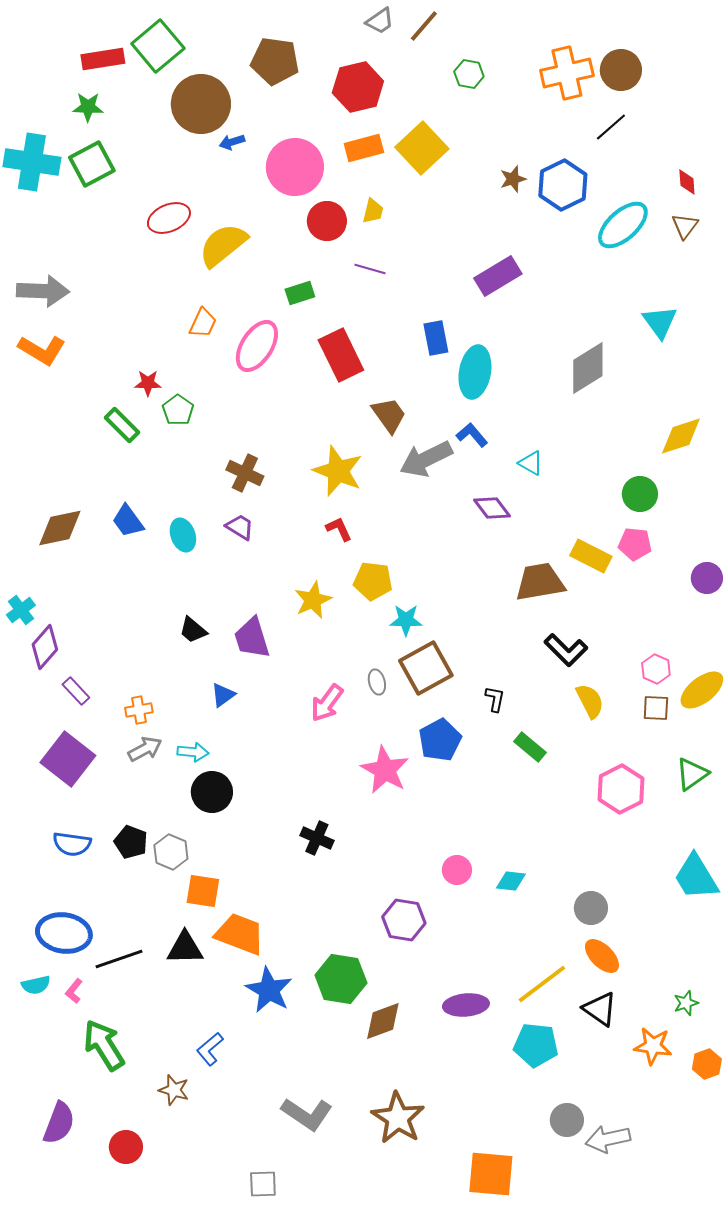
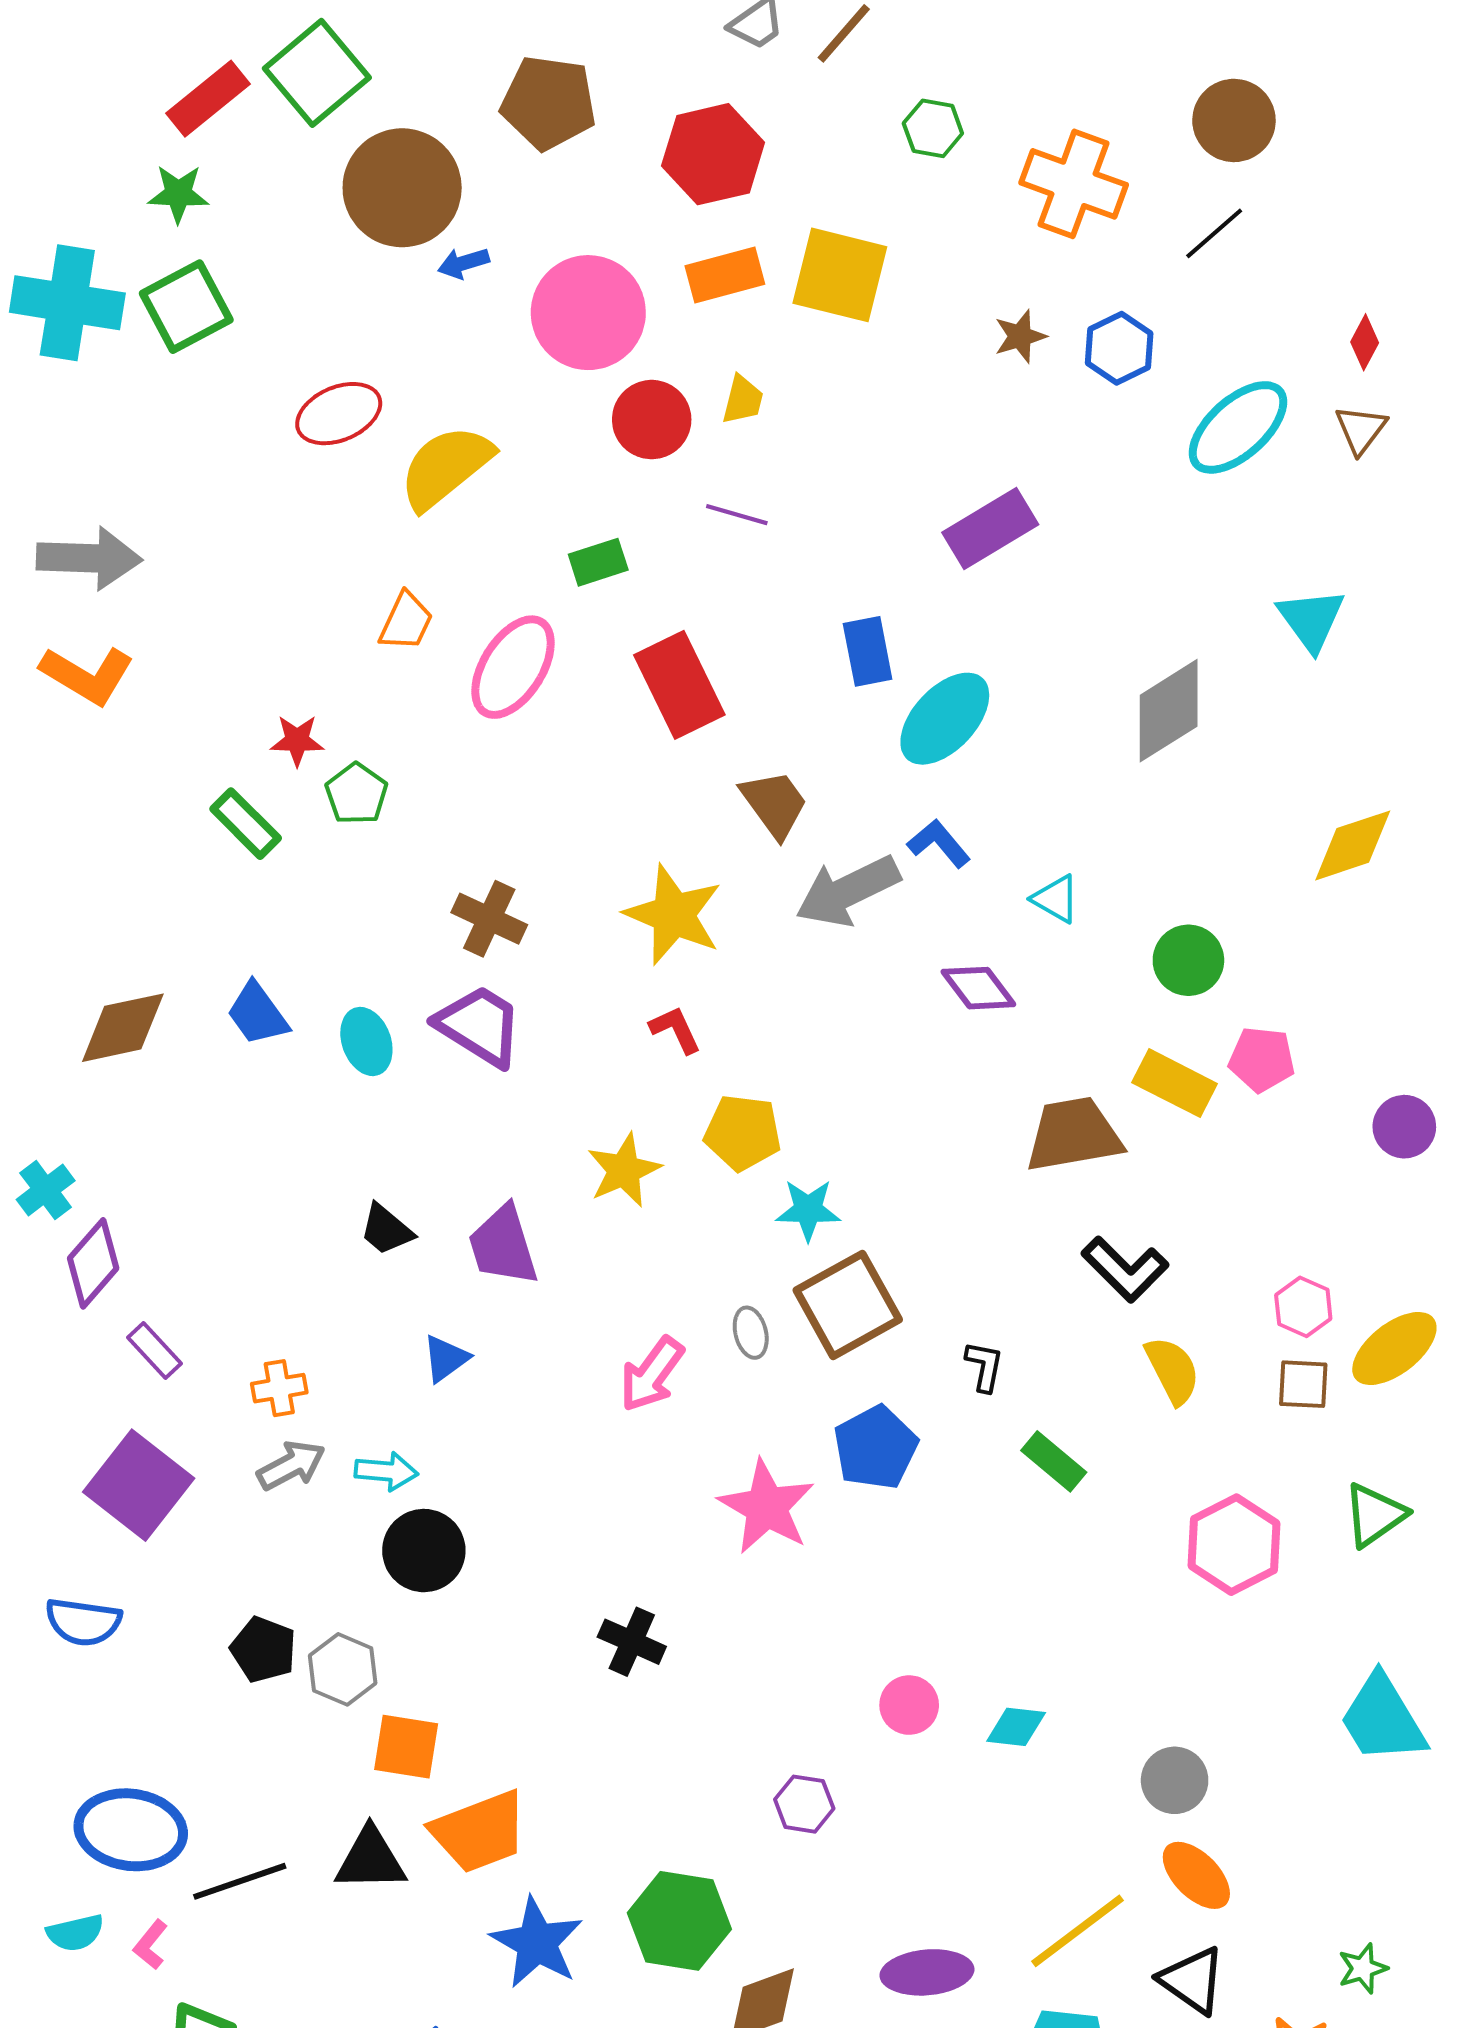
red rectangle: (103, 59) -> (208, 99), turned -30
orange cross: (567, 73) -> (1074, 184), moved, turned 33
yellow square: (422, 148) -> (840, 275), turned -33
red diamond: (687, 182) -> (1365, 342), turned 32
blue hexagon: (563, 185) -> (1119, 348), size x0.7
cyan ellipse: (475, 372) -> (945, 719), turned 33
green circle: (640, 494) -> (1188, 960), moved
purple trapezoid: (240, 527) -> (479, 1026), size x1.6
blue semicircle: (72, 844) -> (83, 1622), moved
purple hexagon: (404, 920) -> (804, 1804), size x0.7
orange trapezoid: (240, 934) -> (479, 1832), turned 138

